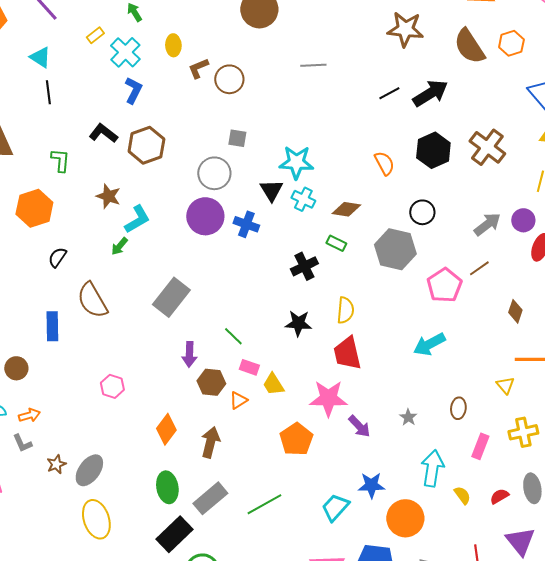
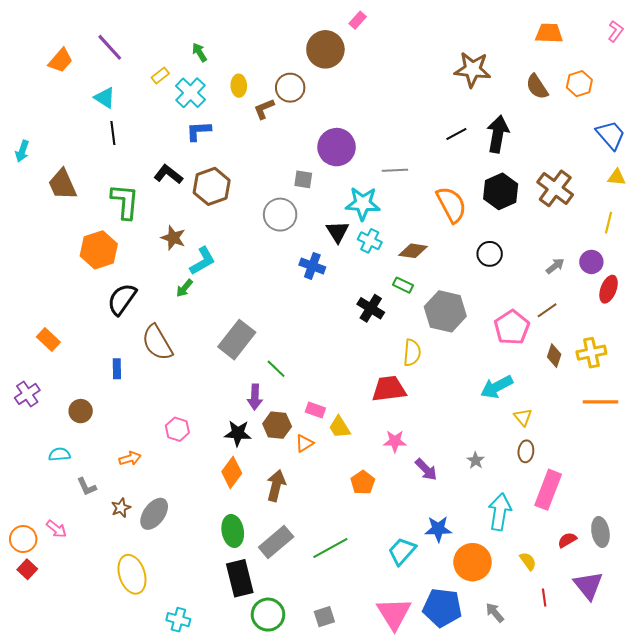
brown semicircle: (469, 46) -> (537, 87), size x0.7
gray line: (313, 65) -> (395, 170), moved
brown circle: (229, 79) -> (290, 88), moved
blue L-shape: (133, 90) -> (198, 131), turned -120
black arrow: (430, 93) -> (498, 134), turned -48
green L-shape: (60, 160) -> (125, 201), size x1.5
orange semicircle: (384, 163) -> (451, 205), size x1.5
purple circle: (205, 216) -> (337, 147), moved
gray arrow: (487, 224) -> (555, 266), size x0.7
gray hexagon: (395, 249) -> (445, 311), moved
black semicircle: (57, 257) -> (122, 299), size x1.6
black cross: (304, 266) -> (371, 308), turned -32
brown diamond: (515, 311) -> (554, 356), moved
black star: (298, 323) -> (238, 433), moved
blue rectangle: (52, 326) -> (117, 369), size x0.7
green line: (233, 336) -> (276, 369), moved
red trapezoid: (347, 353) -> (389, 389), moved, turned 96
yellow triangle: (505, 385) -> (523, 417), moved
pink star: (328, 398) -> (395, 441), size x0.6
orange arrow: (29, 415) -> (130, 458), moved
yellow cross: (523, 432) -> (591, 353), moved
orange pentagon: (296, 439) -> (363, 483), size x0.7
pink rectangle: (480, 446) -> (548, 490), size x1.5
yellow semicircle: (462, 495) -> (528, 561), moved
yellow ellipse: (96, 519) -> (132, 574), moved
black rectangle: (174, 534) -> (240, 578), turned -60

